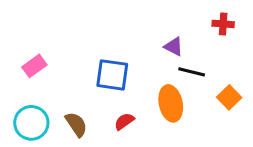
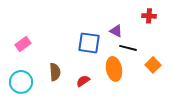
blue square: (112, 75) -> (89, 43), moved
brown semicircle: (76, 124) -> (55, 72), moved, turned 30

